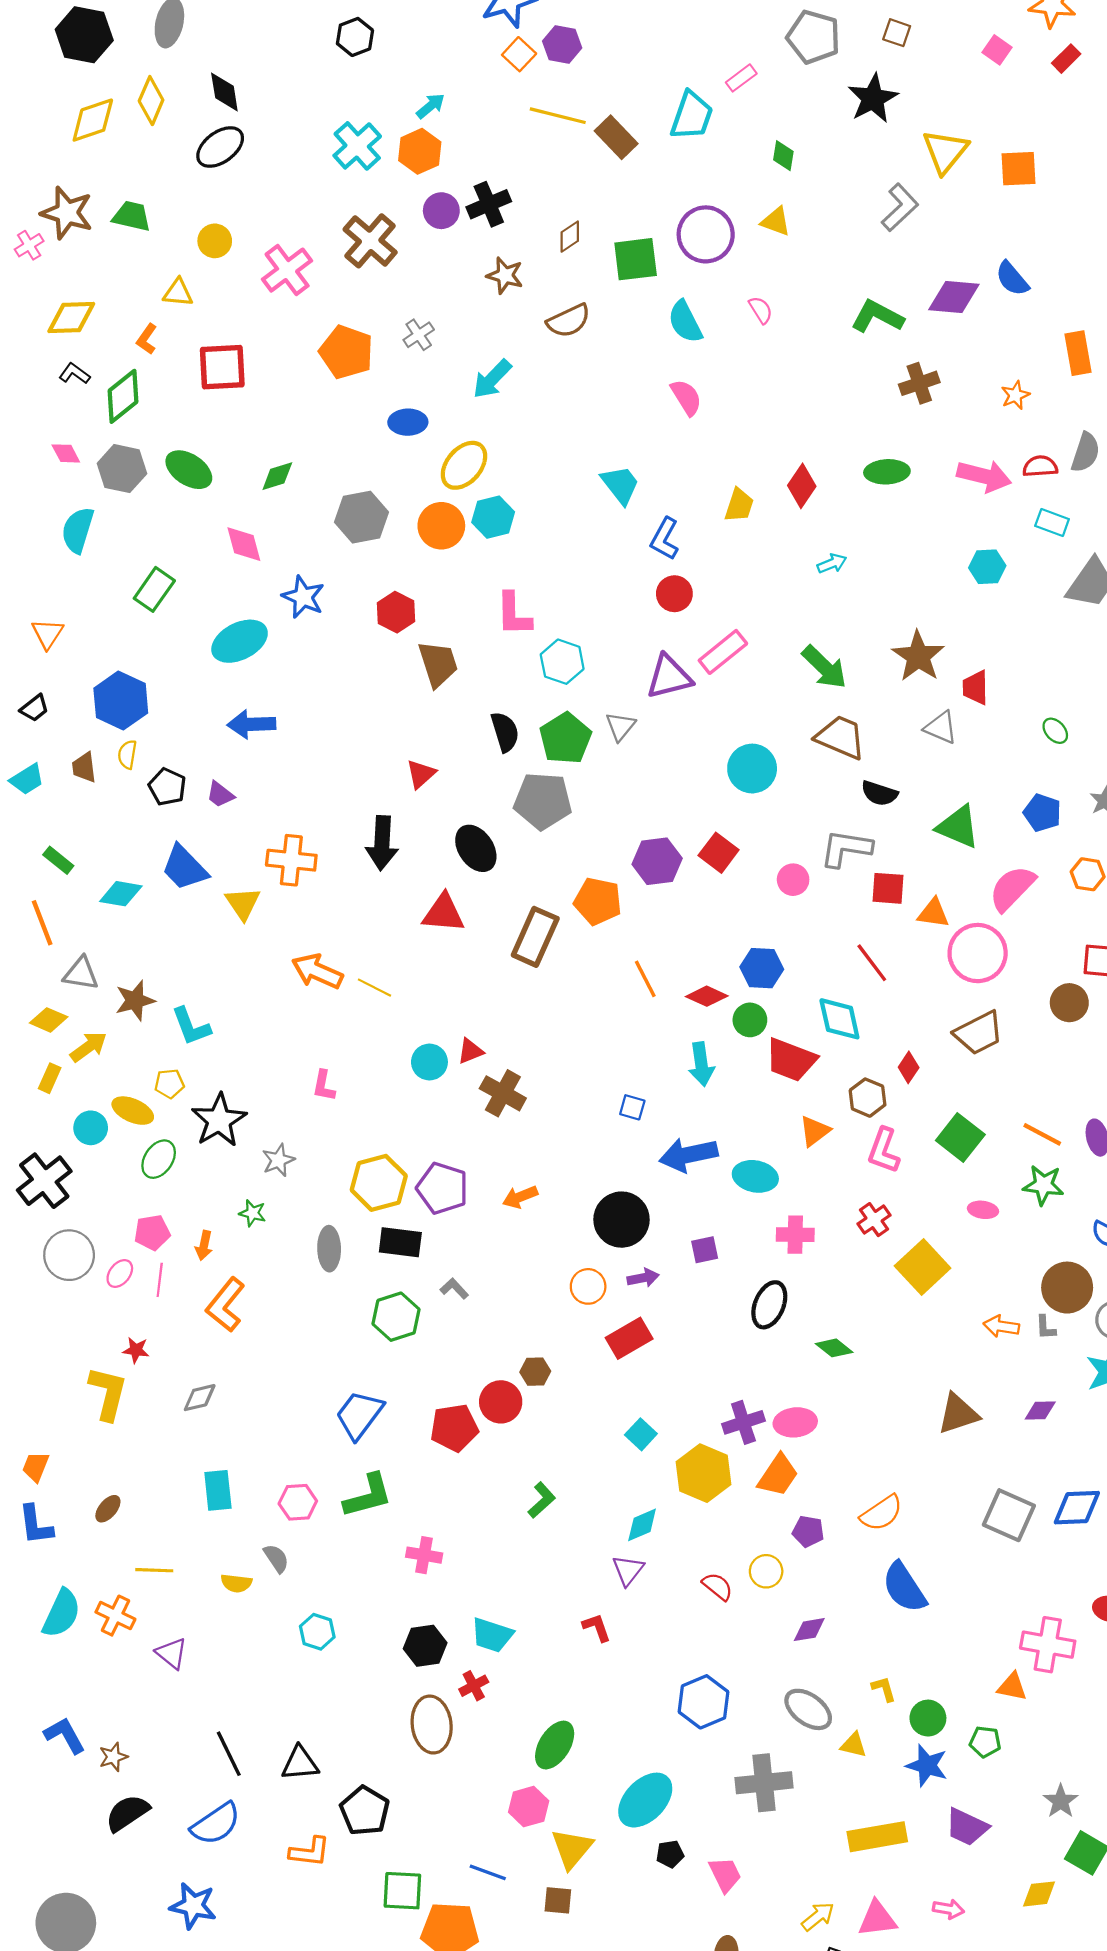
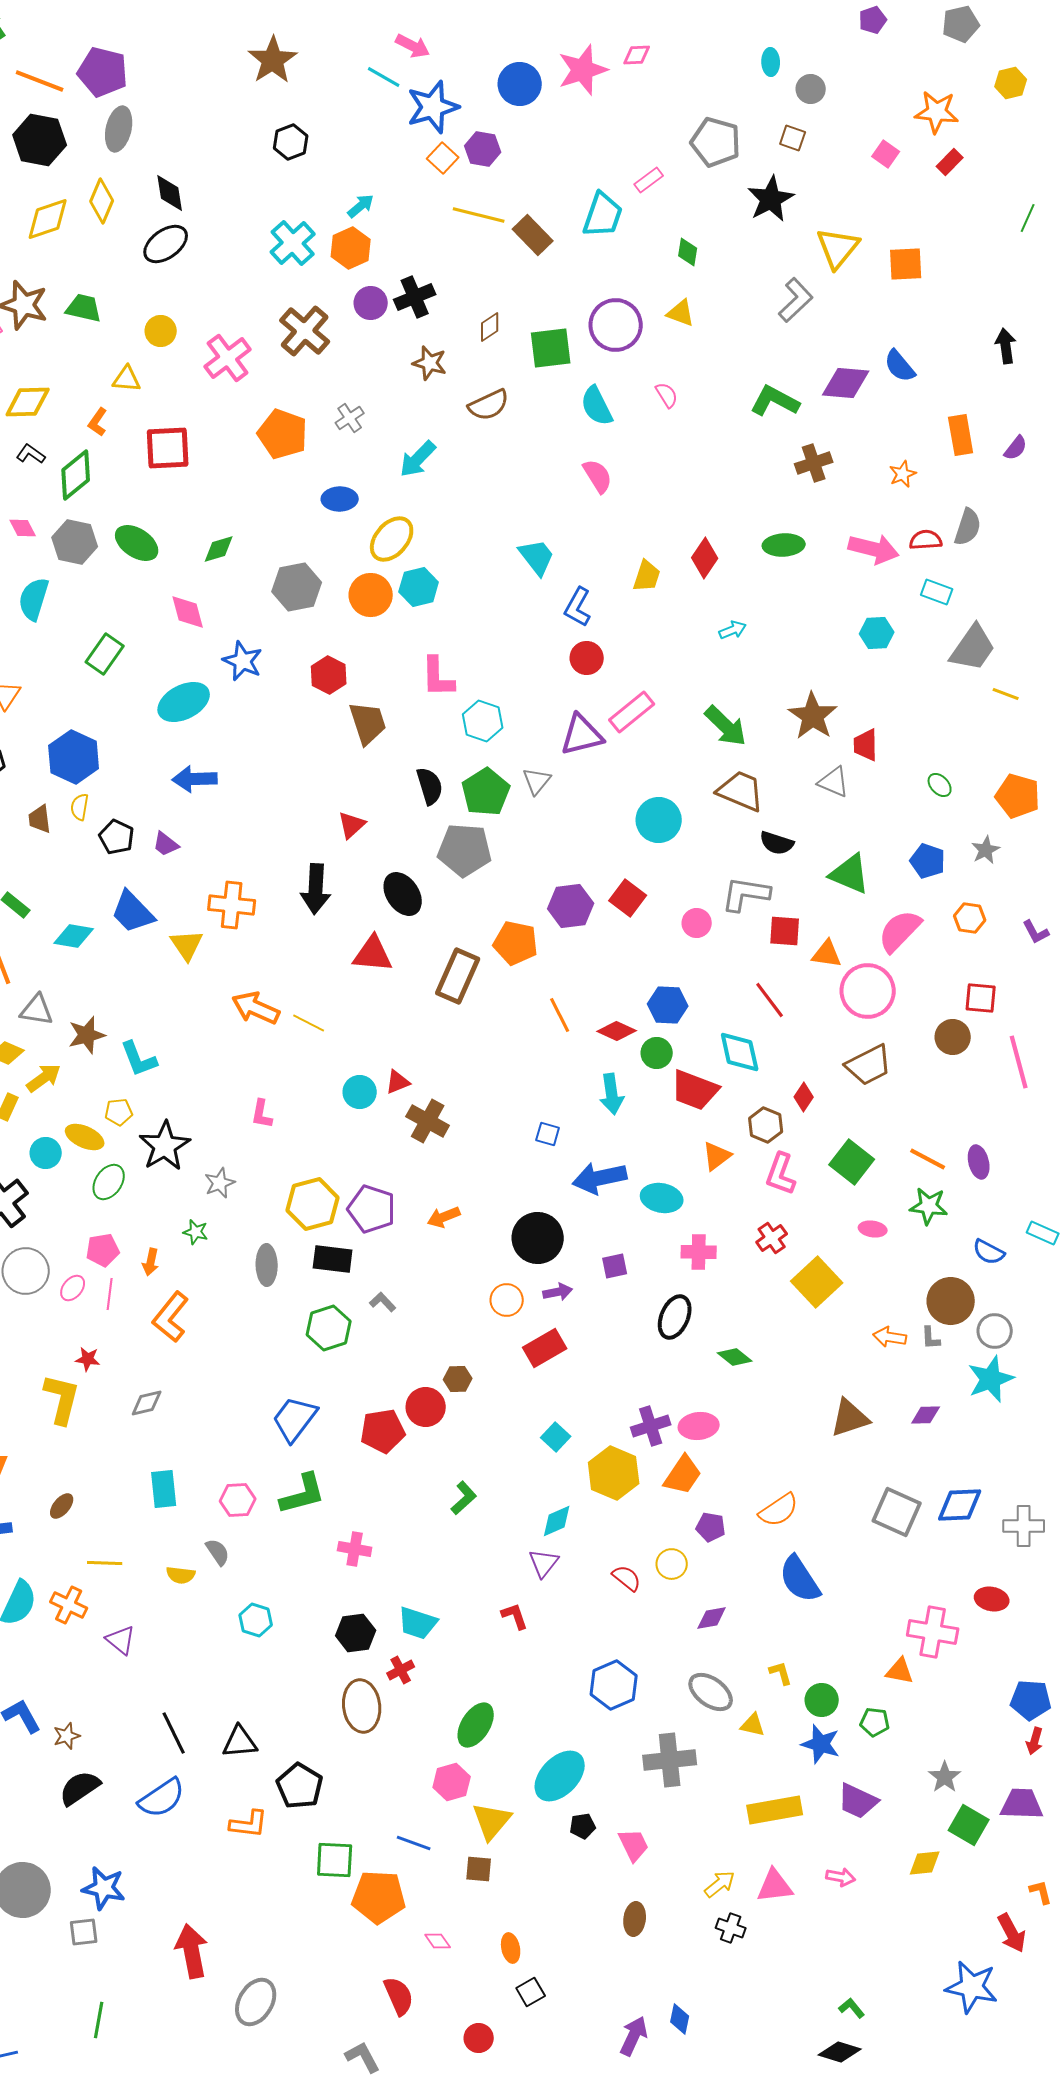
blue star: (193, 1906) -> (104, 1888), moved

